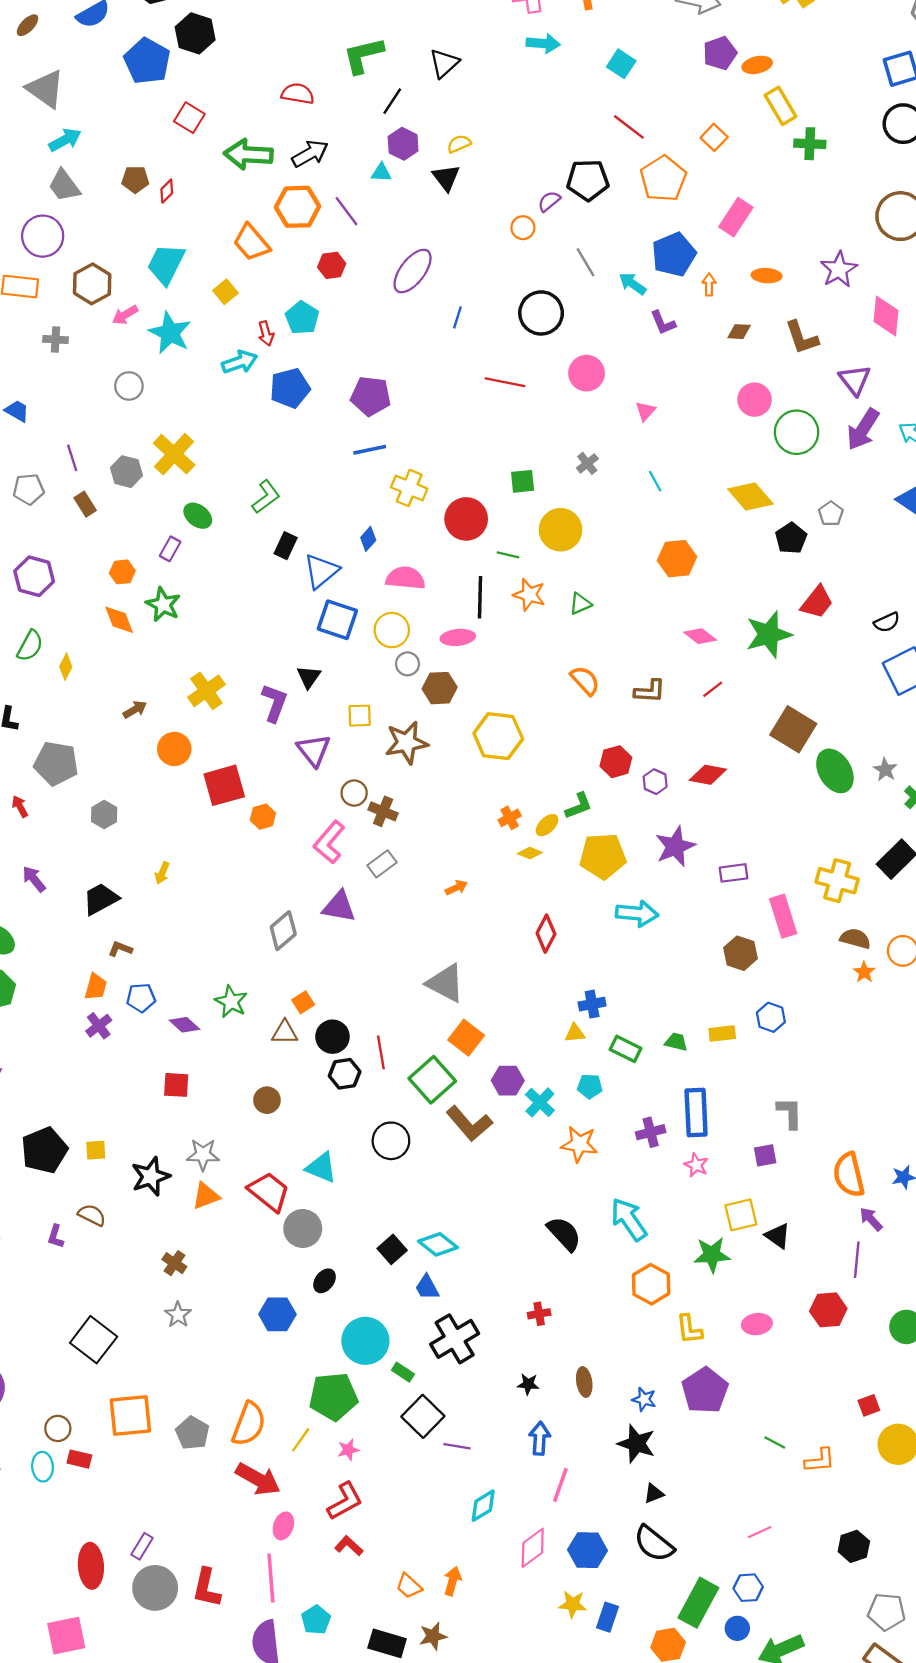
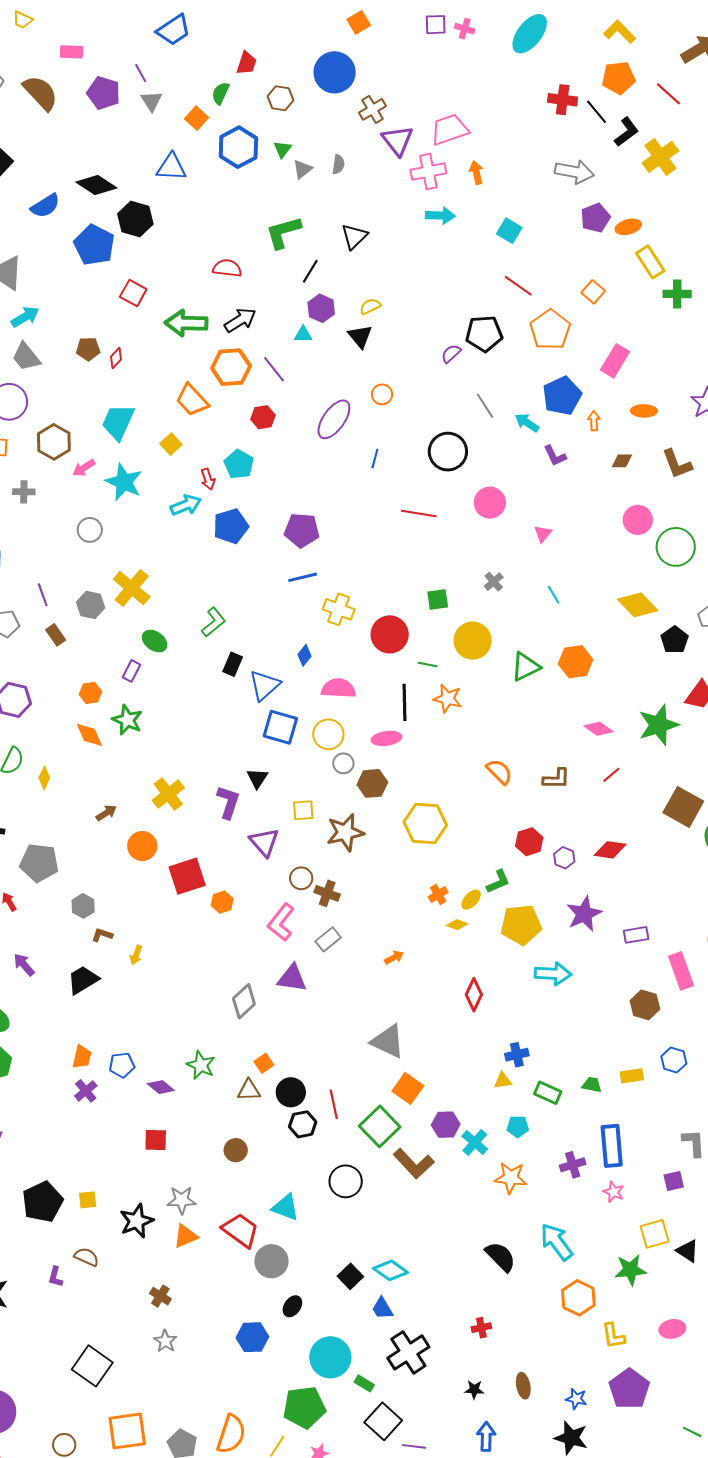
orange circle: (523, 228) -> (382, 394), moved
green triangle: (580, 604) -> (526, 667), moved, size x1.5
brown L-shape: (120, 949) -> (102, 935), moved

